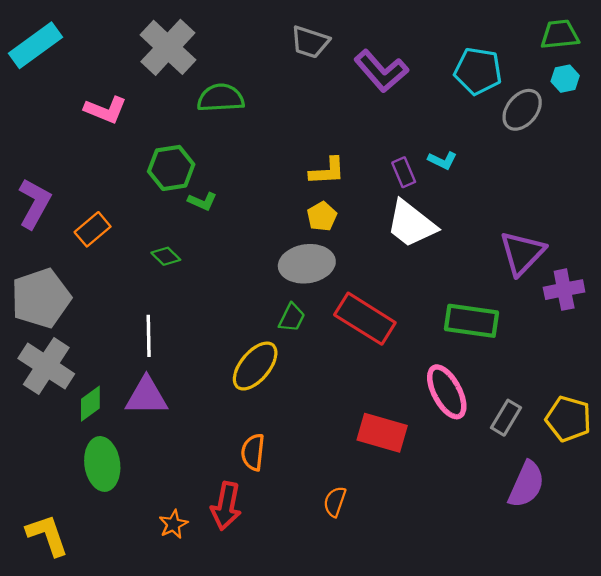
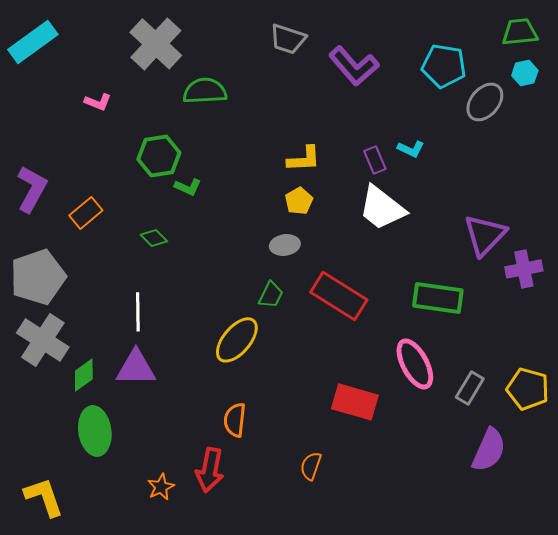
pink L-shape: (105, 110) -> (98, 102), size x0.7
gray ellipse: (307, 264) -> (285, 245), size x0.6

